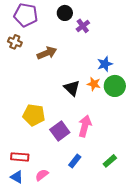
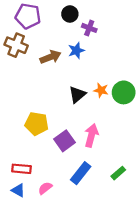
purple cross: (83, 26) -> (89, 28), turned -32
brown cross: (15, 42) -> (16, 45), size x1.5
blue star: (105, 64) -> (76, 51), moved
black triangle: (72, 88) -> (77, 95), turned 36
blue rectangle: (75, 161) -> (81, 173), size x1.5

